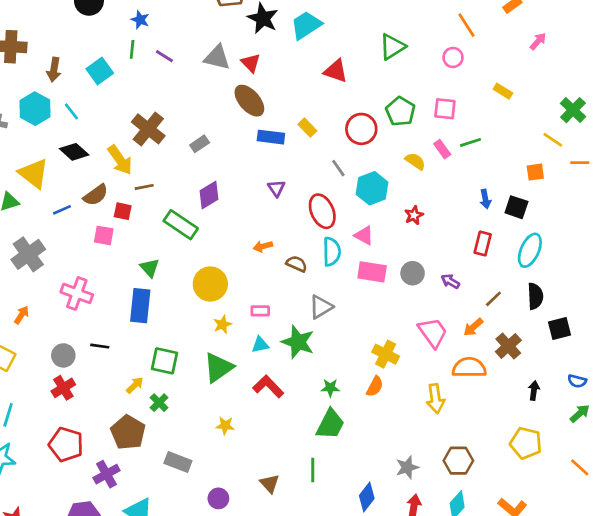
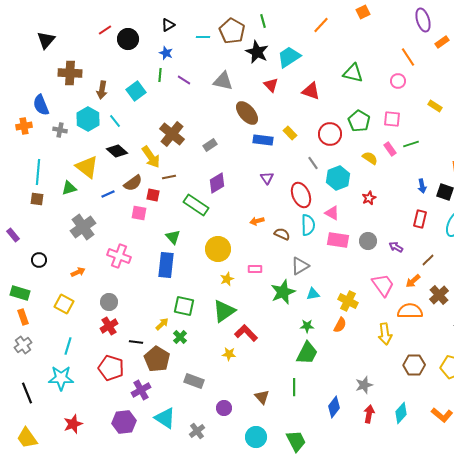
green triangle: (392, 47) -> (353, 73), turned 45
red triangle: (251, 63) -> (271, 85), moved
orange arrow: (22, 315) -> (78, 272), turned 32
green star: (298, 342) -> (283, 292), turned 30
cyan triangle: (260, 345) -> (313, 294), moved
black line: (100, 346) -> (136, 342), moved
red L-shape: (268, 386) -> (246, 333), moved
brown hexagon: (458, 461) -> (414, 365), moved

